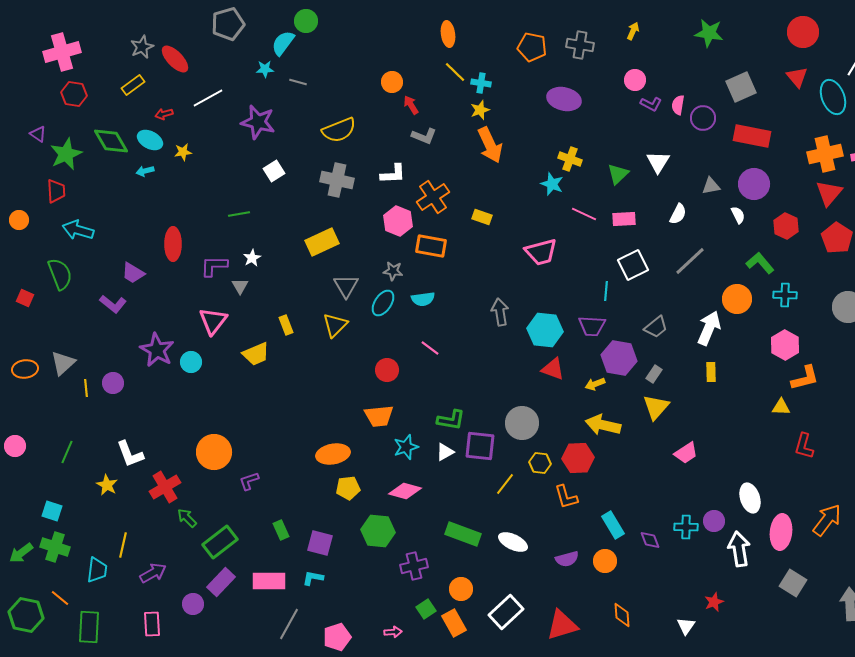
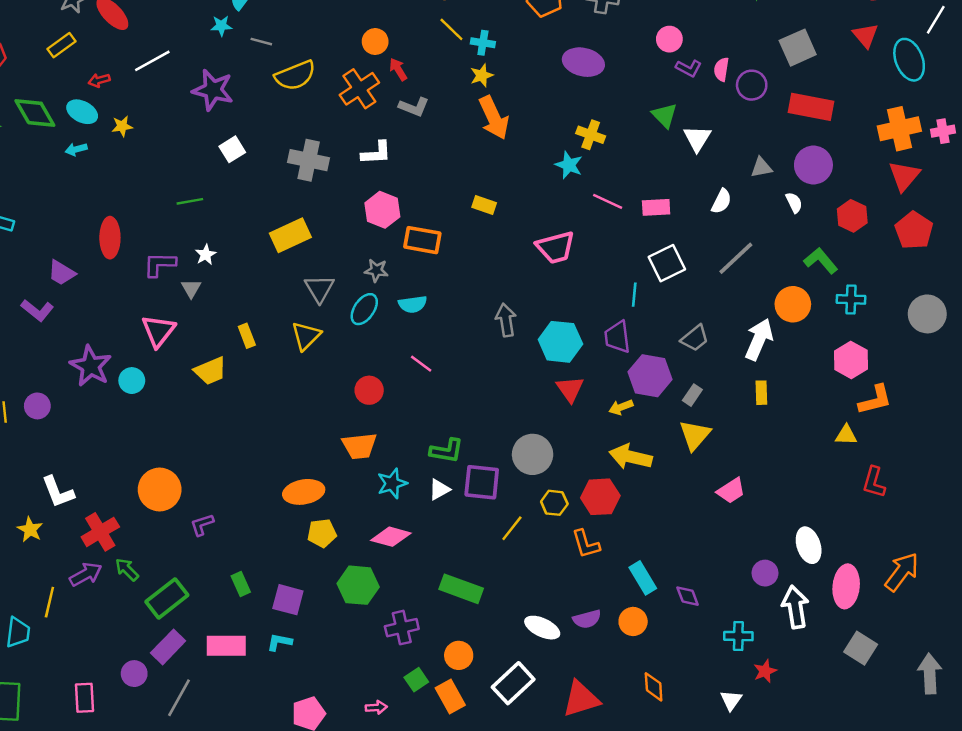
yellow semicircle: (339, 130) -> (295, 75), moved
green triangle: (618, 174) -> (665, 115), moved, turned -30
orange cross: (433, 197) -> (359, 89), moved
purple trapezoid: (592, 326) -> (617, 337), turned 80
red triangle: (553, 369) -> (570, 389), turned 35
cyan cross: (686, 527) -> (738, 636), moved
white ellipse: (513, 542) -> (542, 628), moved
purple arrow: (153, 573) -> (86, 574), moved
gray line: (289, 624) -> (179, 698), moved

